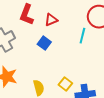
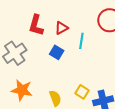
cyan line: (82, 36) -> (81, 41), moved

